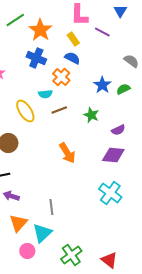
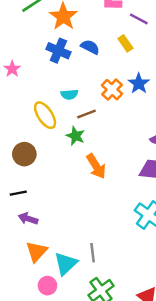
yellow rectangle: (73, 39) -> (125, 43), moved
blue semicircle: (72, 58) -> (90, 47), moved
orange cross: (61, 77) -> (112, 90), moved
green star: (91, 115) -> (75, 136), moved
gray line: (51, 207) -> (93, 253), moved

